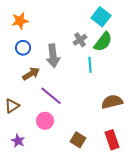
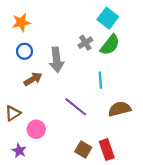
cyan line: (90, 65) -> (100, 80), moved
purple line: (51, 96) -> (76, 107), moved
pink circle: (45, 121) -> (36, 129), moved
red rectangle: (112, 140) -> (107, 150), moved

